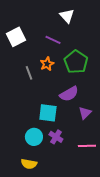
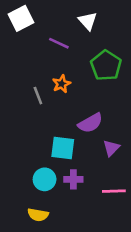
white square: (16, 37) -> (21, 18), moved
purple line: (53, 40) -> (59, 43), moved
green pentagon: (76, 62) -> (106, 65), moved
purple cross: (56, 137) -> (73, 179), turned -32

